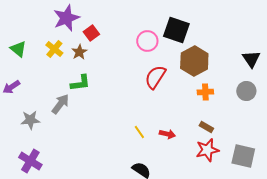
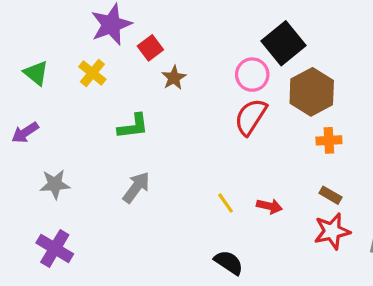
black square: (176, 30) -> (284, 43), turned 32
pink circle: (147, 41) -> (252, 75), moved
brown star: (79, 52) -> (174, 78), moved
gray arrow: (60, 104) -> (136, 187), moved

